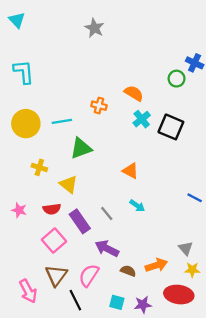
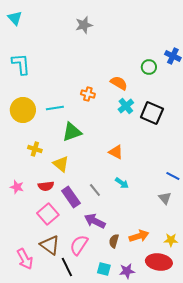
gray star: (94, 28) -> (84, 25), turned 30
green circle: (177, 79) -> (149, 67), moved
gray triangle: (186, 248) -> (165, 198), moved
brown semicircle: (128, 271) -> (114, 241), turned -96
brown triangle: (56, 275) -> (50, 245), turned -30

